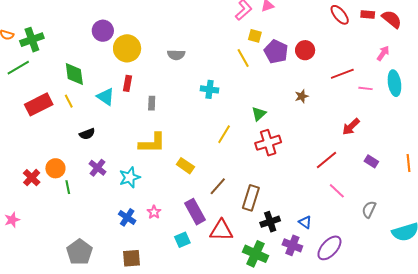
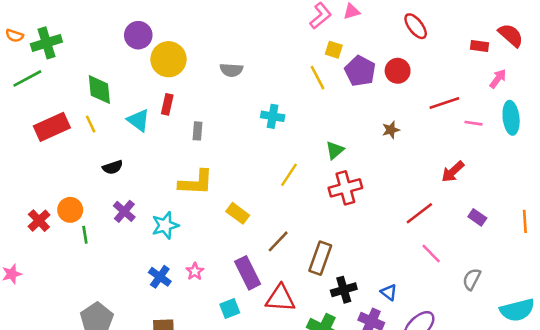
red rectangle: (368, 14) -> (480, 46), moved
red ellipse: (340, 15) -> (416, 26), moved

